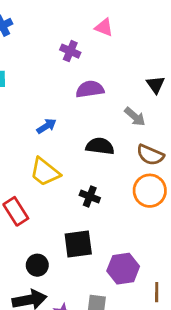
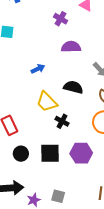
yellow trapezoid: (45, 172) -> (47, 102), moved
black circle: (37, 265) -> (21, 154), moved
purple hexagon: (123, 269) -> (81, 153), moved

